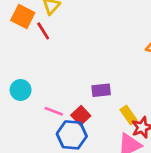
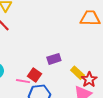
red square: (81, 115) -> (34, 75), moved

